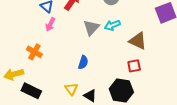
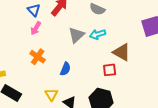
orange cross: (34, 52) -> (38, 57), moved
red square: (134, 66) -> (110, 70), moved

